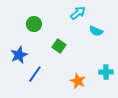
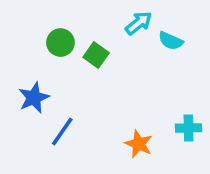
cyan semicircle: (96, 31) -> (171, 41), moved
green square: (59, 46) -> (96, 55), moved

